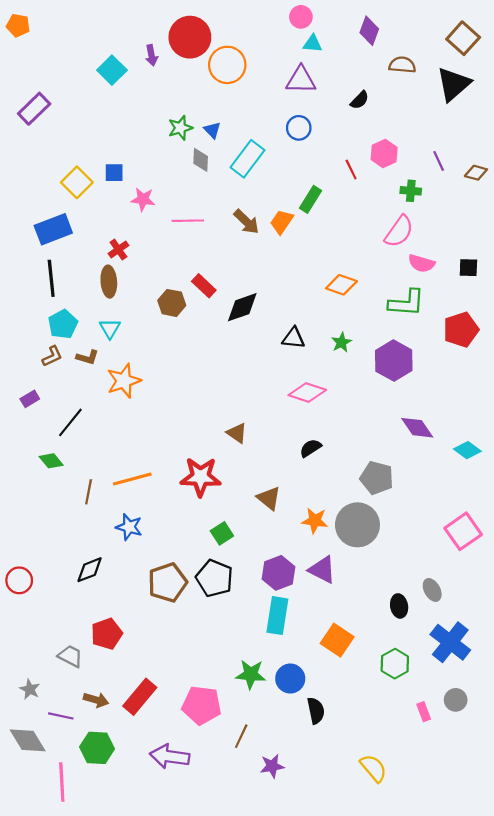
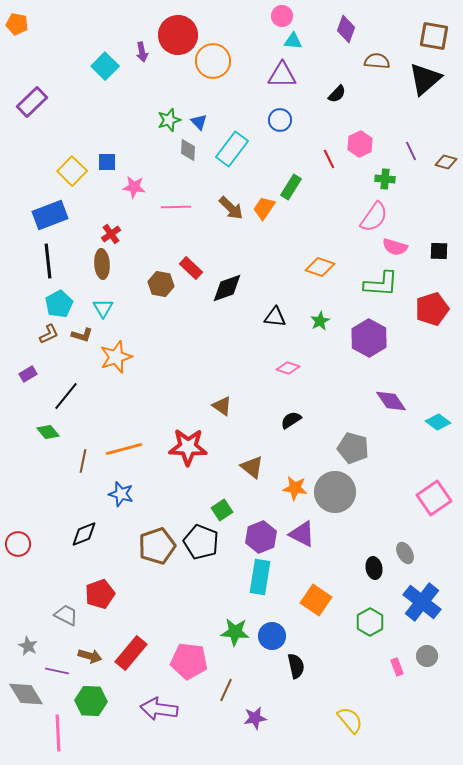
brown square: (463, 38) -> (434, 36), turned -32
pink diamond: (307, 393) -> (288, 368), size x0.7
green square: (222, 533) -> (222, 510), moved

